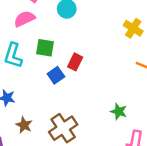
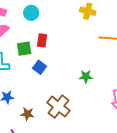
red rectangle: (75, 62) -> (42, 40), moved
green star: (119, 111) -> (86, 77), moved

